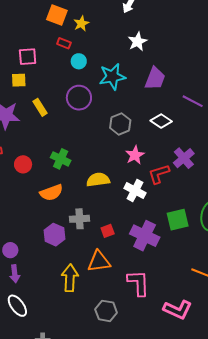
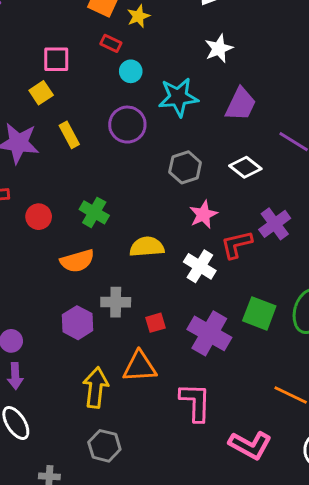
yellow square: (19, 80) -> (41, 93), turned -35
green square: (178, 220) -> (259, 313), turned 30
gray hexagon: (106, 311) -> (104, 446), moved

